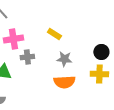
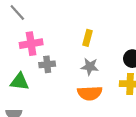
yellow rectangle: (54, 34) -> (87, 38), moved, turned 72

